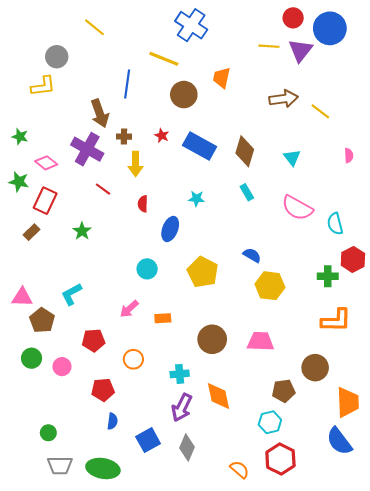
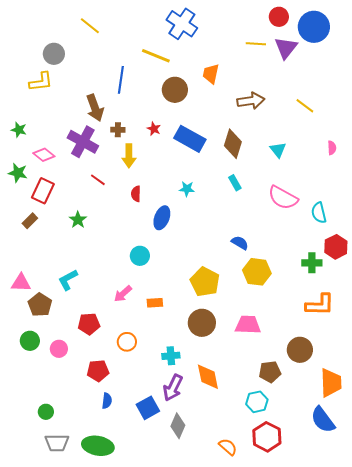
brown arrow: (284, 99) -> (251, 101), moved
yellow pentagon: (203, 272) -> (205, 282), moved
blue square: (148, 440) -> (148, 408), moved

